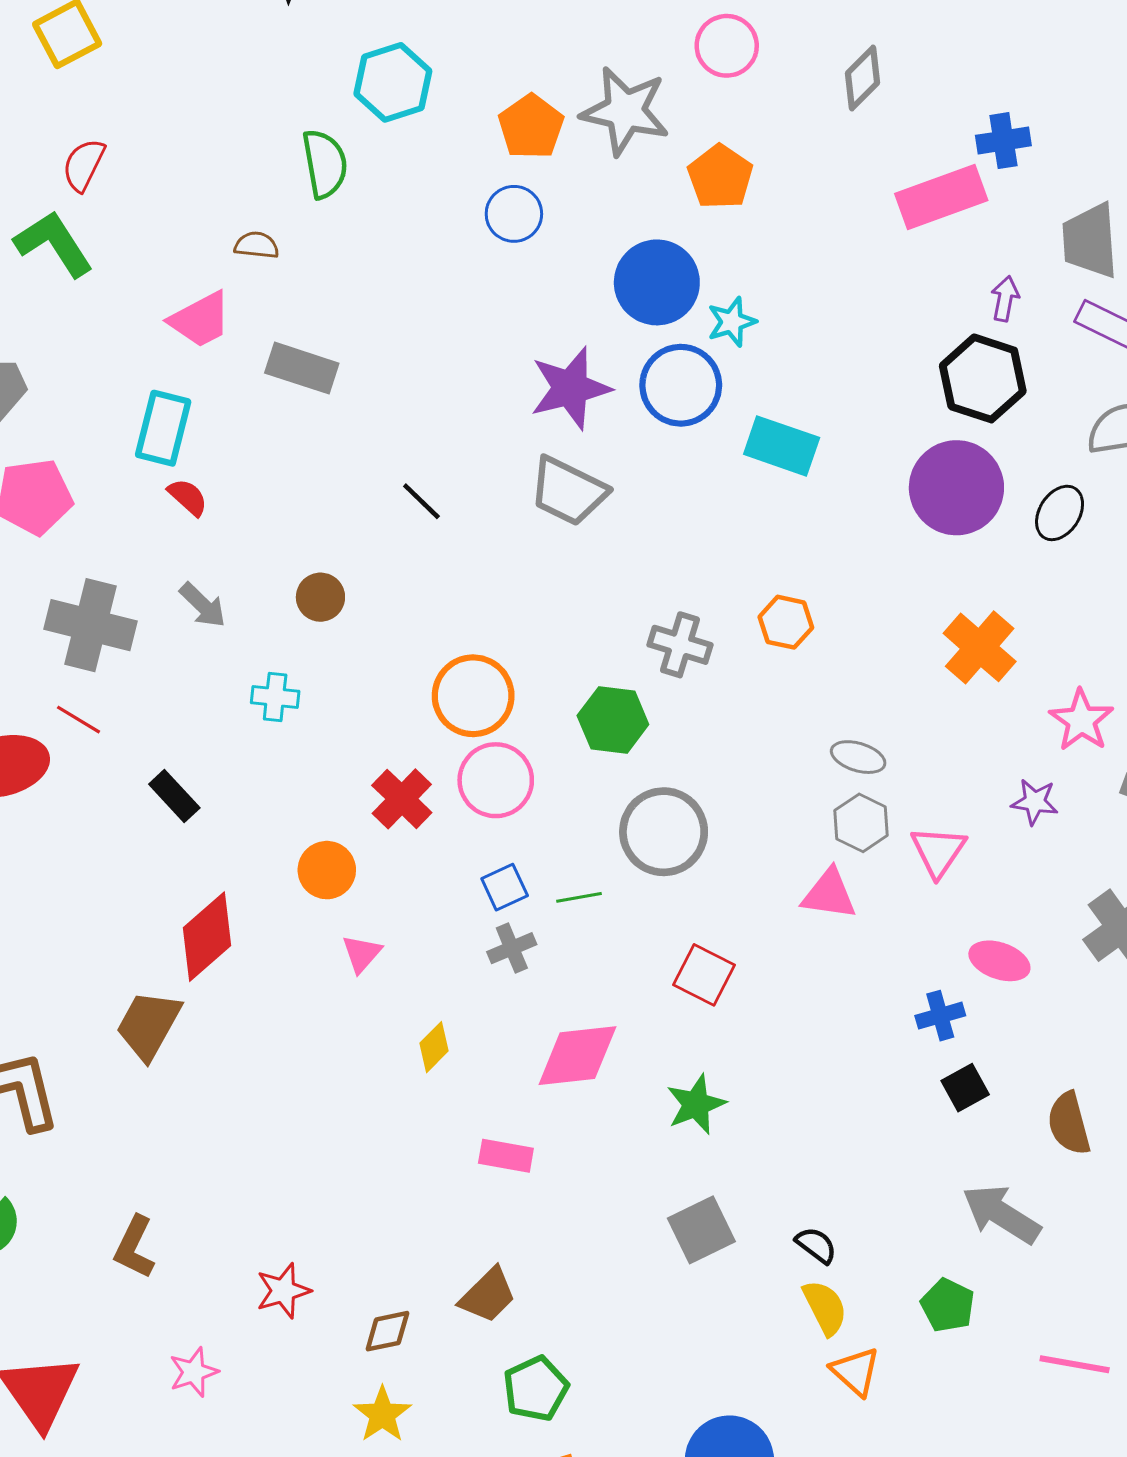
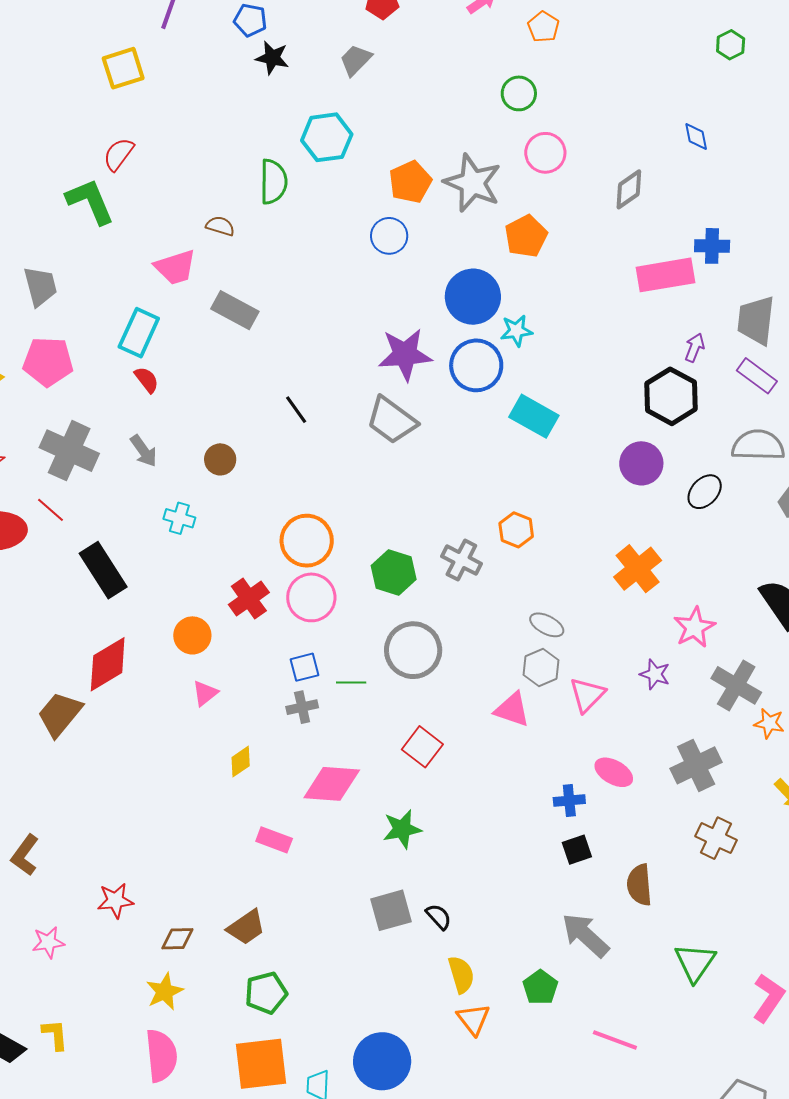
purple circle: (956, 488) -> (641, 463), size x0.7
gray cross: (680, 645) -> (461, 560), moved
black rectangle: (174, 796) -> (103, 570), size x1.6
black semicircle: (816, 1245) -> (439, 917), moved

